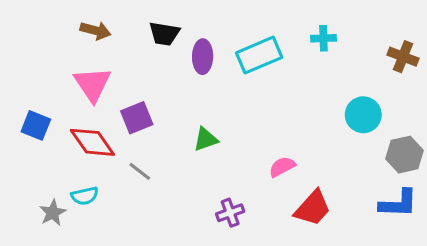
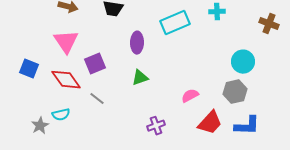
purple ellipse: (203, 57) -> (137, 43), moved
gray hexagon: (405, 155) -> (235, 92), moved
blue L-shape: (398, 203) -> (247, 126), moved

